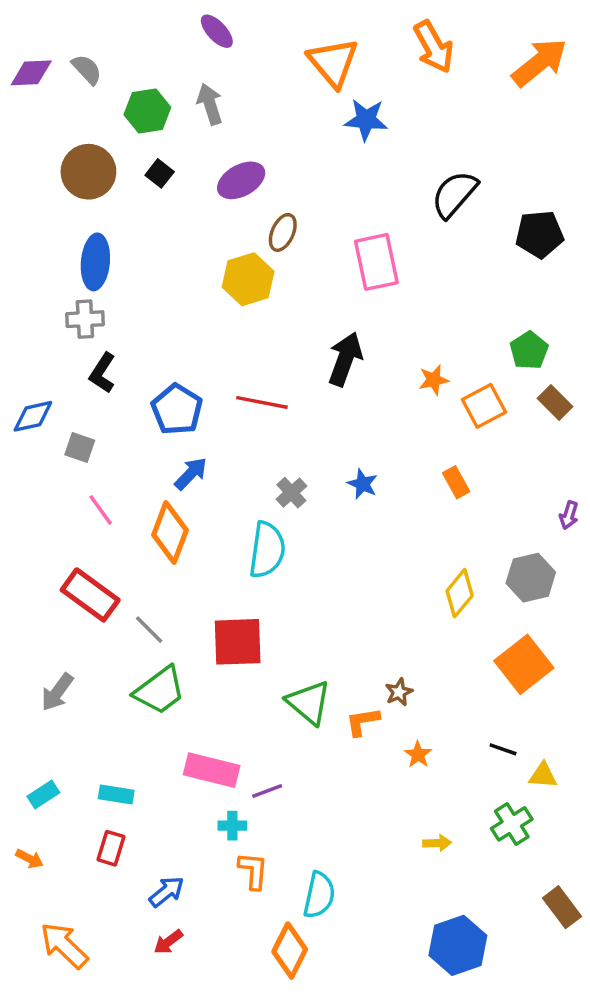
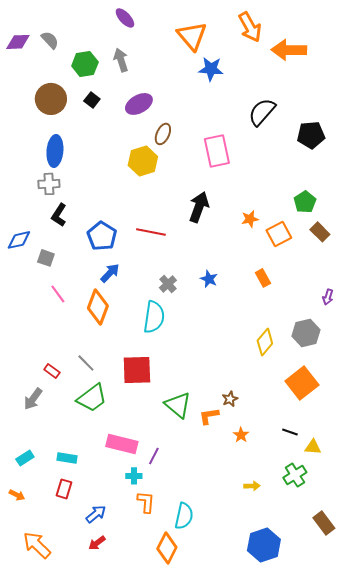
orange arrow: (539, 62) -> (289, 50), moved, turned -140
red rectangle: (90, 595) -> (52, 371), moved, size x0.5
purple line: (267, 791) -> (154, 456), turned -42

